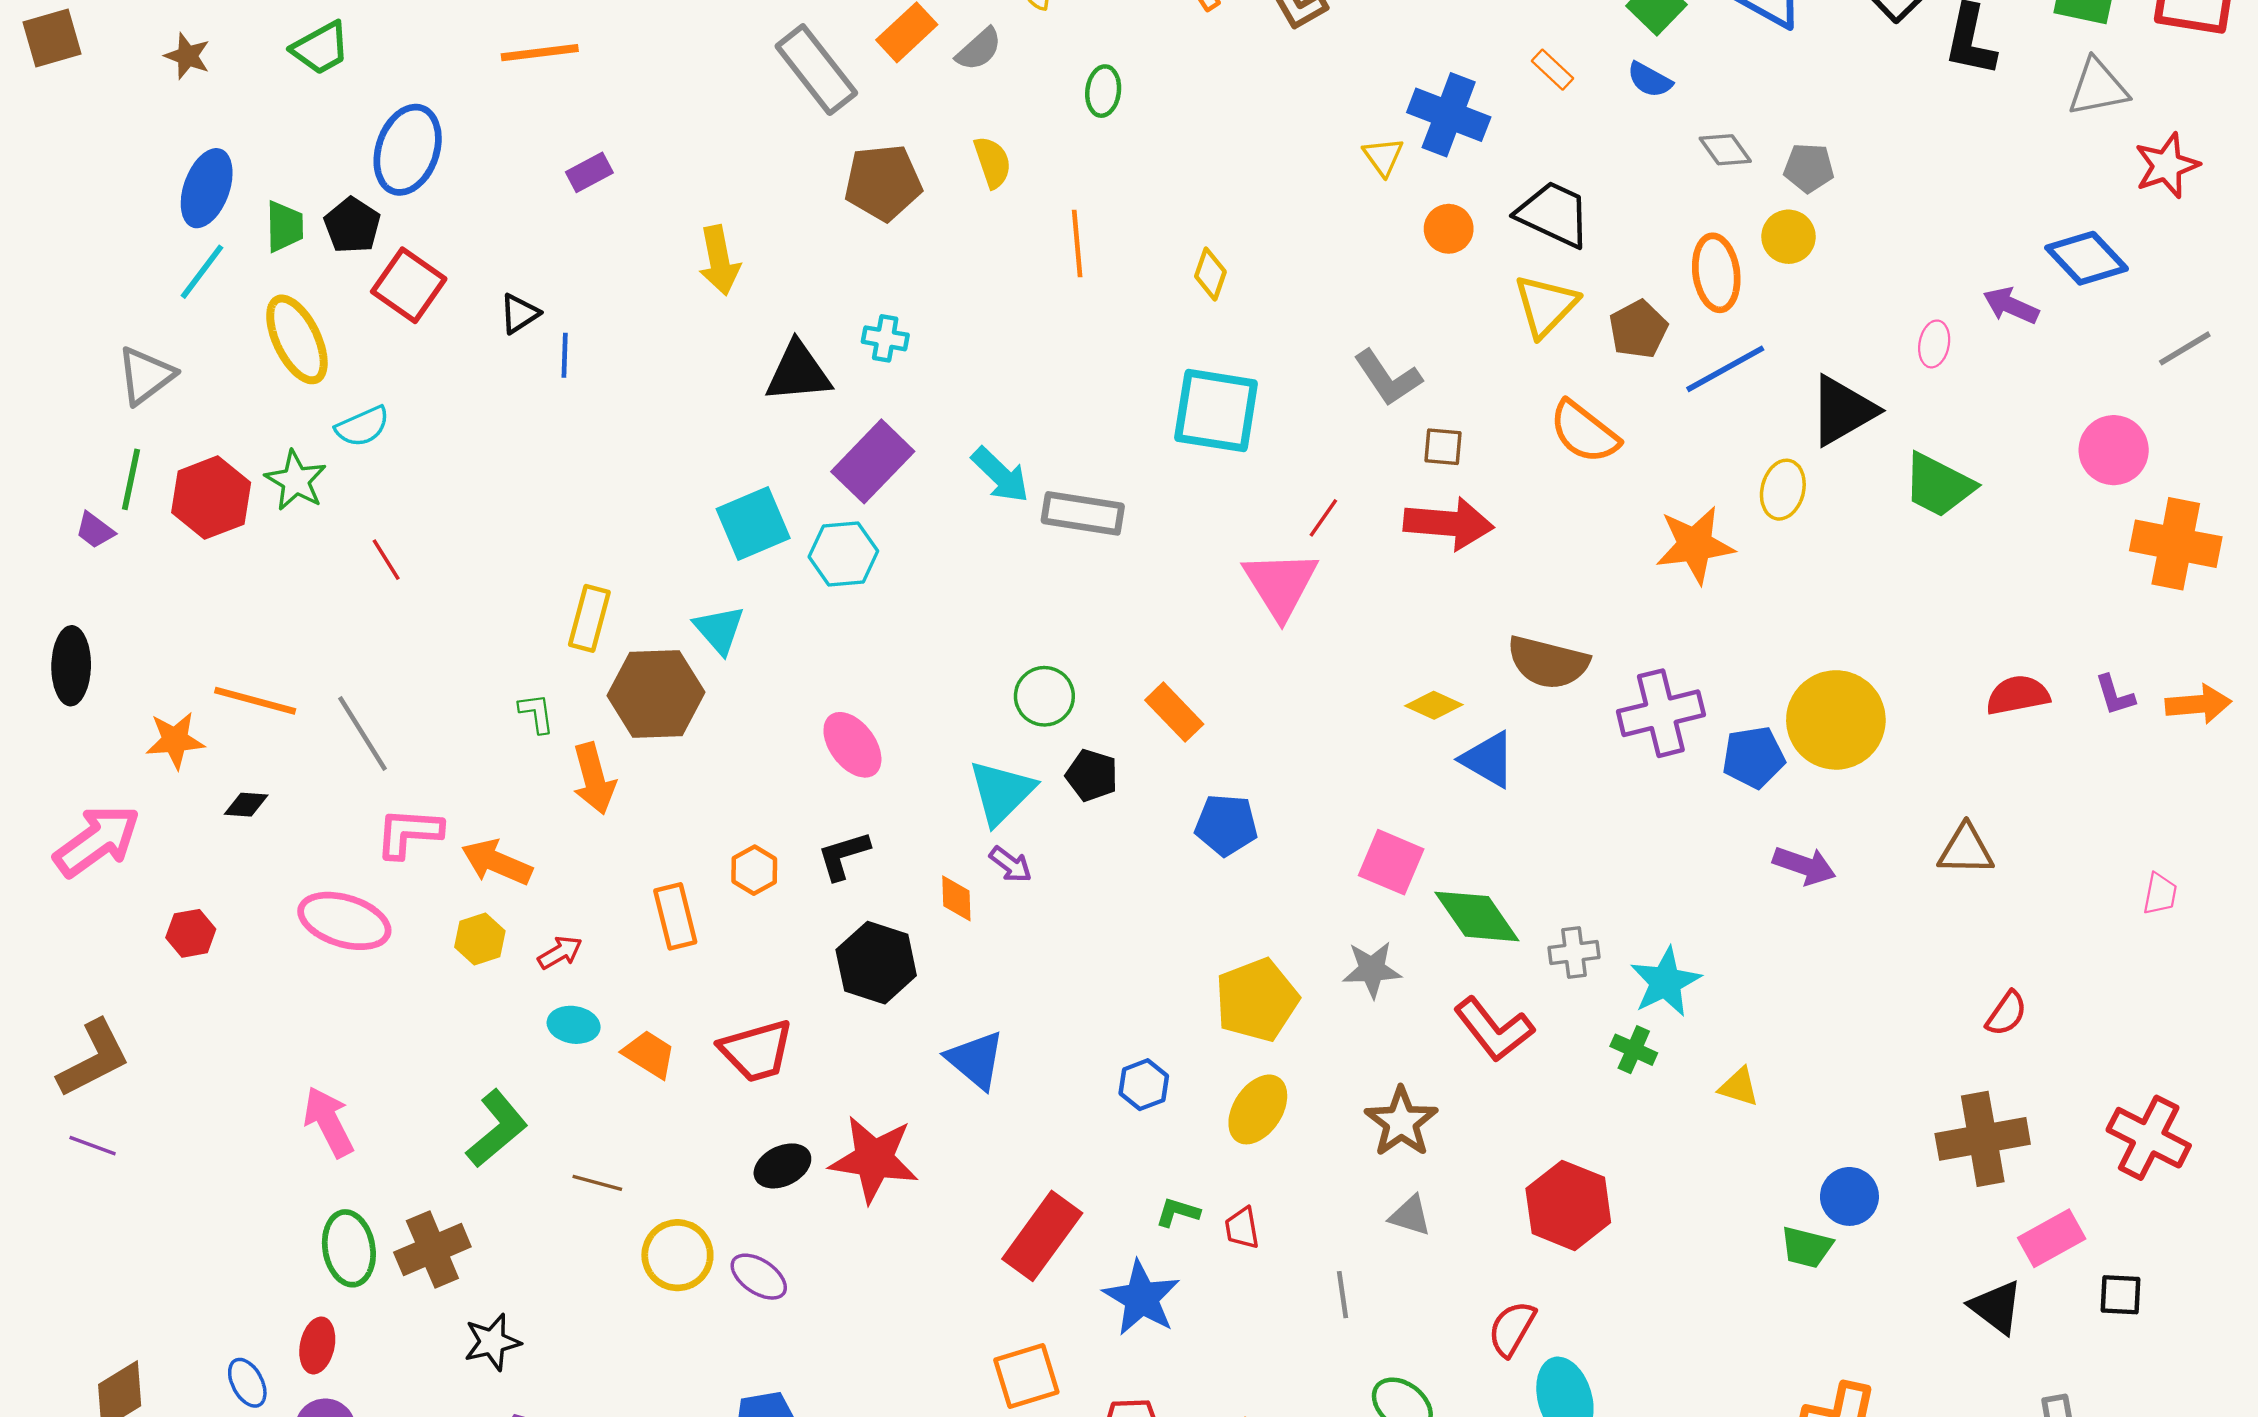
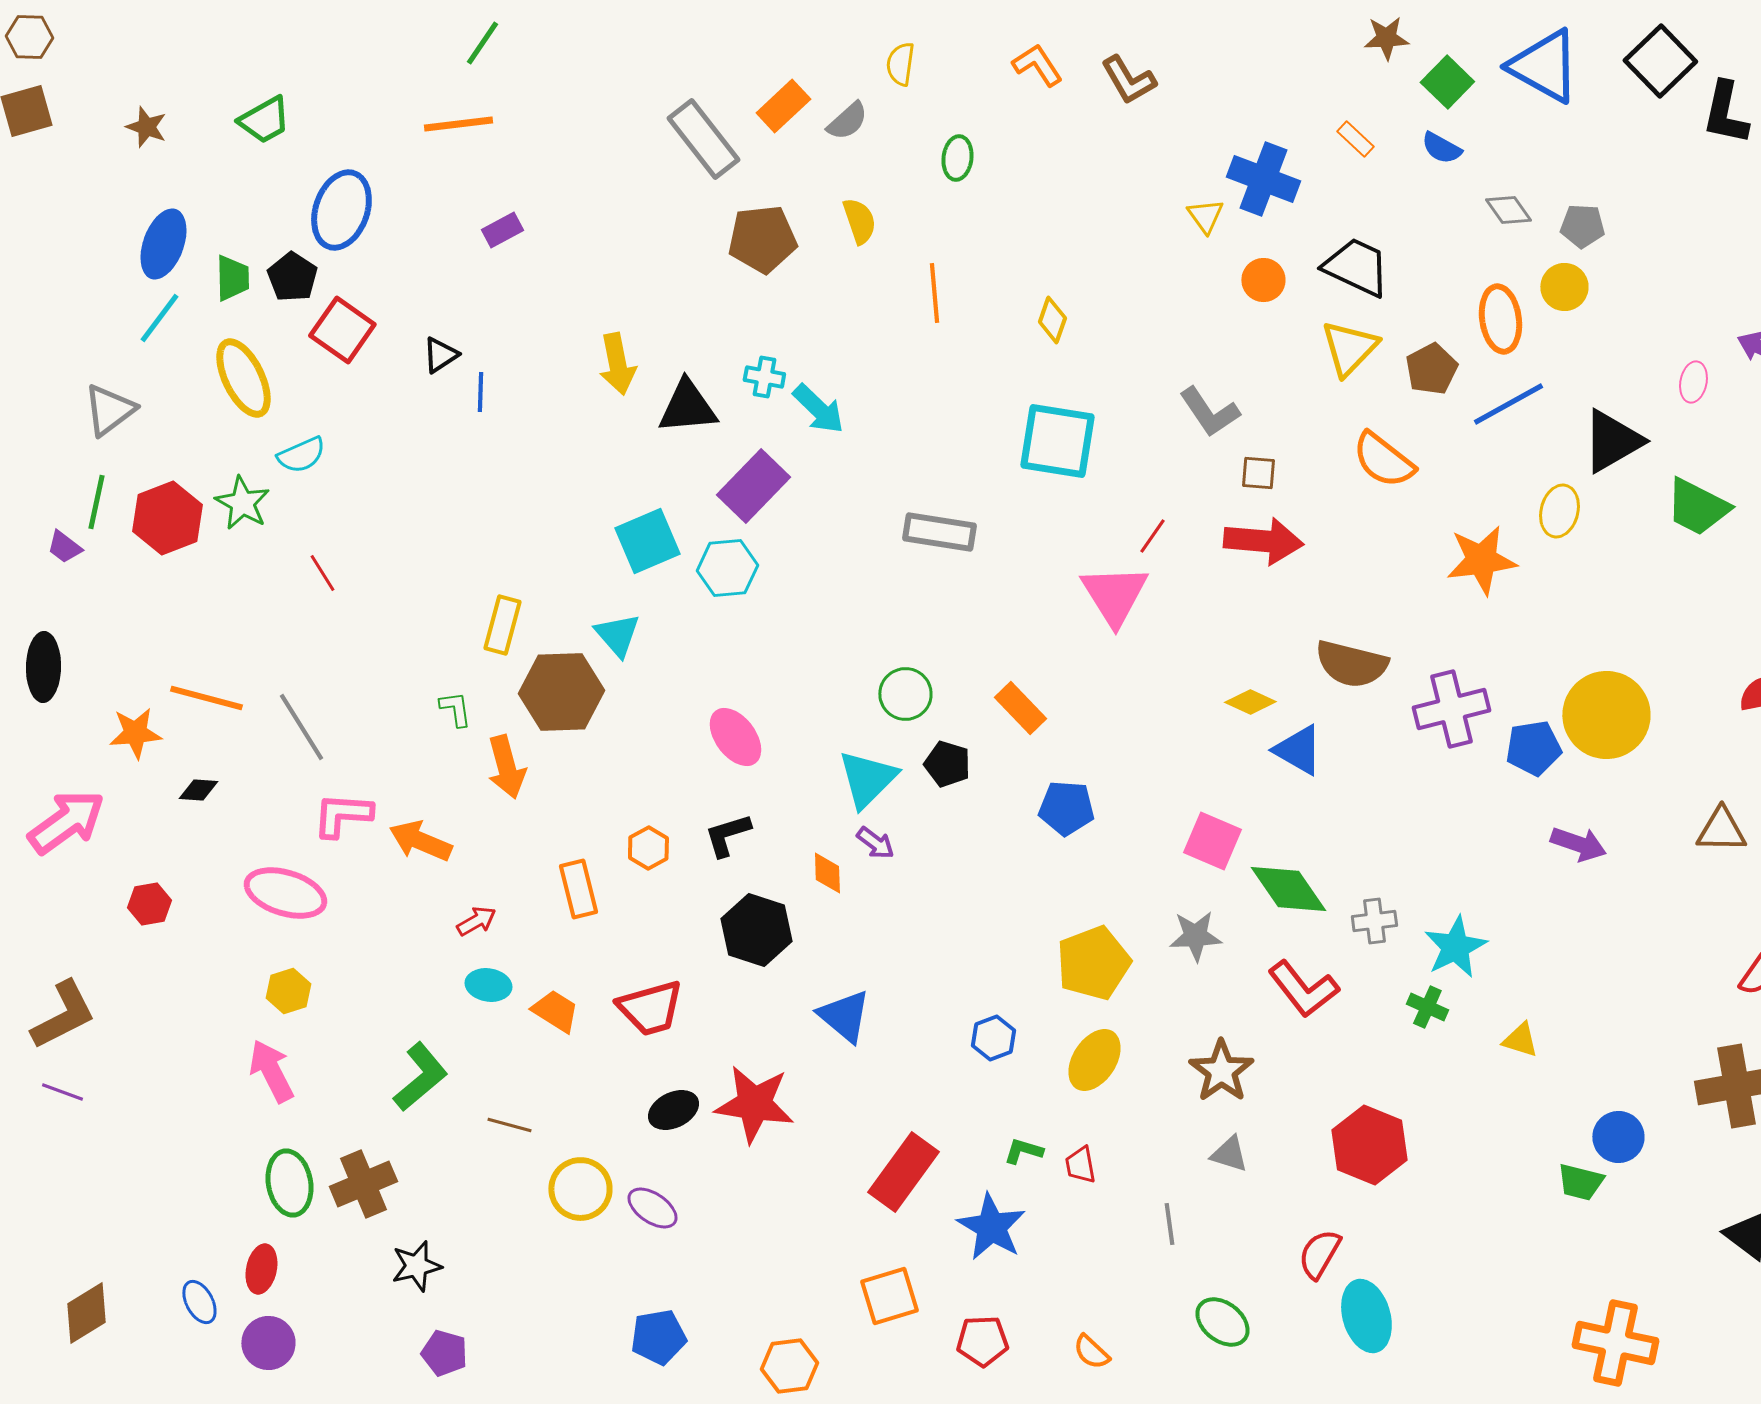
yellow arrow: (719, 260) -> (617, 364), moved
cyan arrow: (1000, 475) -> (818, 409), moved
yellow hexagon: (480, 939) -> (288, 991), moved

